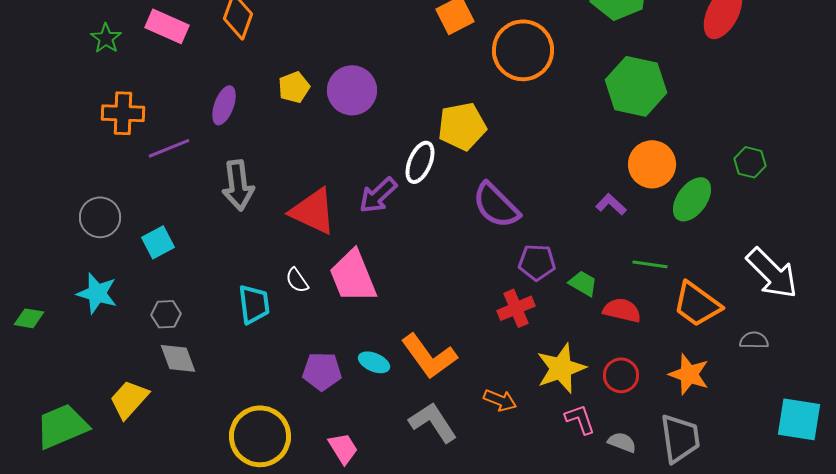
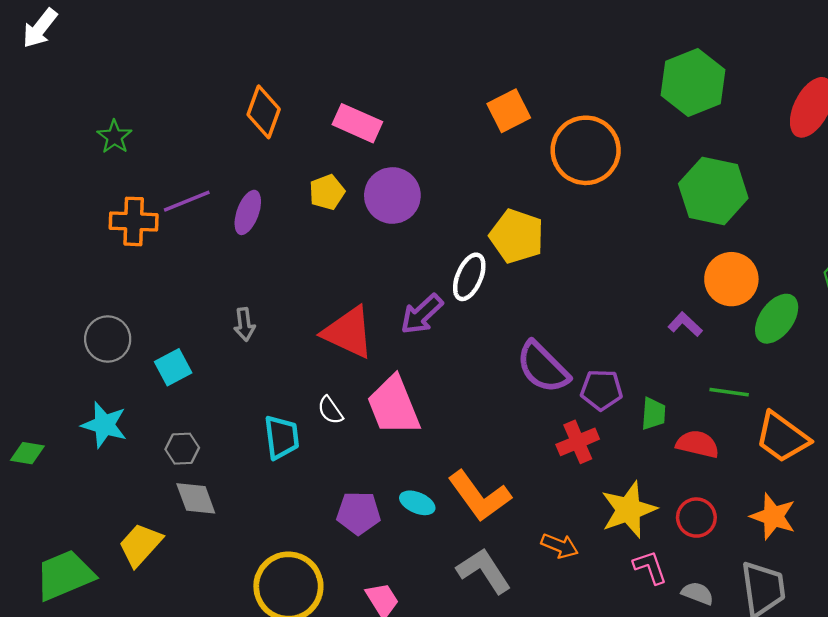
pink rectangle: (167, 26) -> (357, 123), moved
yellow pentagon: (462, 126) -> (517, 236), turned 30
purple line: (169, 148) -> (187, 201), moved
gray arrow: (238, 185) -> (244, 324), moved, size x0.6
purple semicircle: (496, 205) -> (543, 367), moved
green trapezoid: (583, 283) -> (653, 414), turned 64

